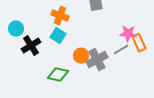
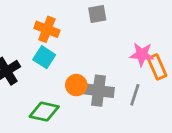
gray line: (121, 50) -> (135, 95), moved, turned -42
gray cross: (97, 60) -> (99, 91), turned 35

